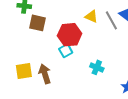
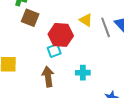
cyan cross: (97, 67) -> (83, 73), turned -32
brown arrow: (45, 74) -> (48, 77), moved

